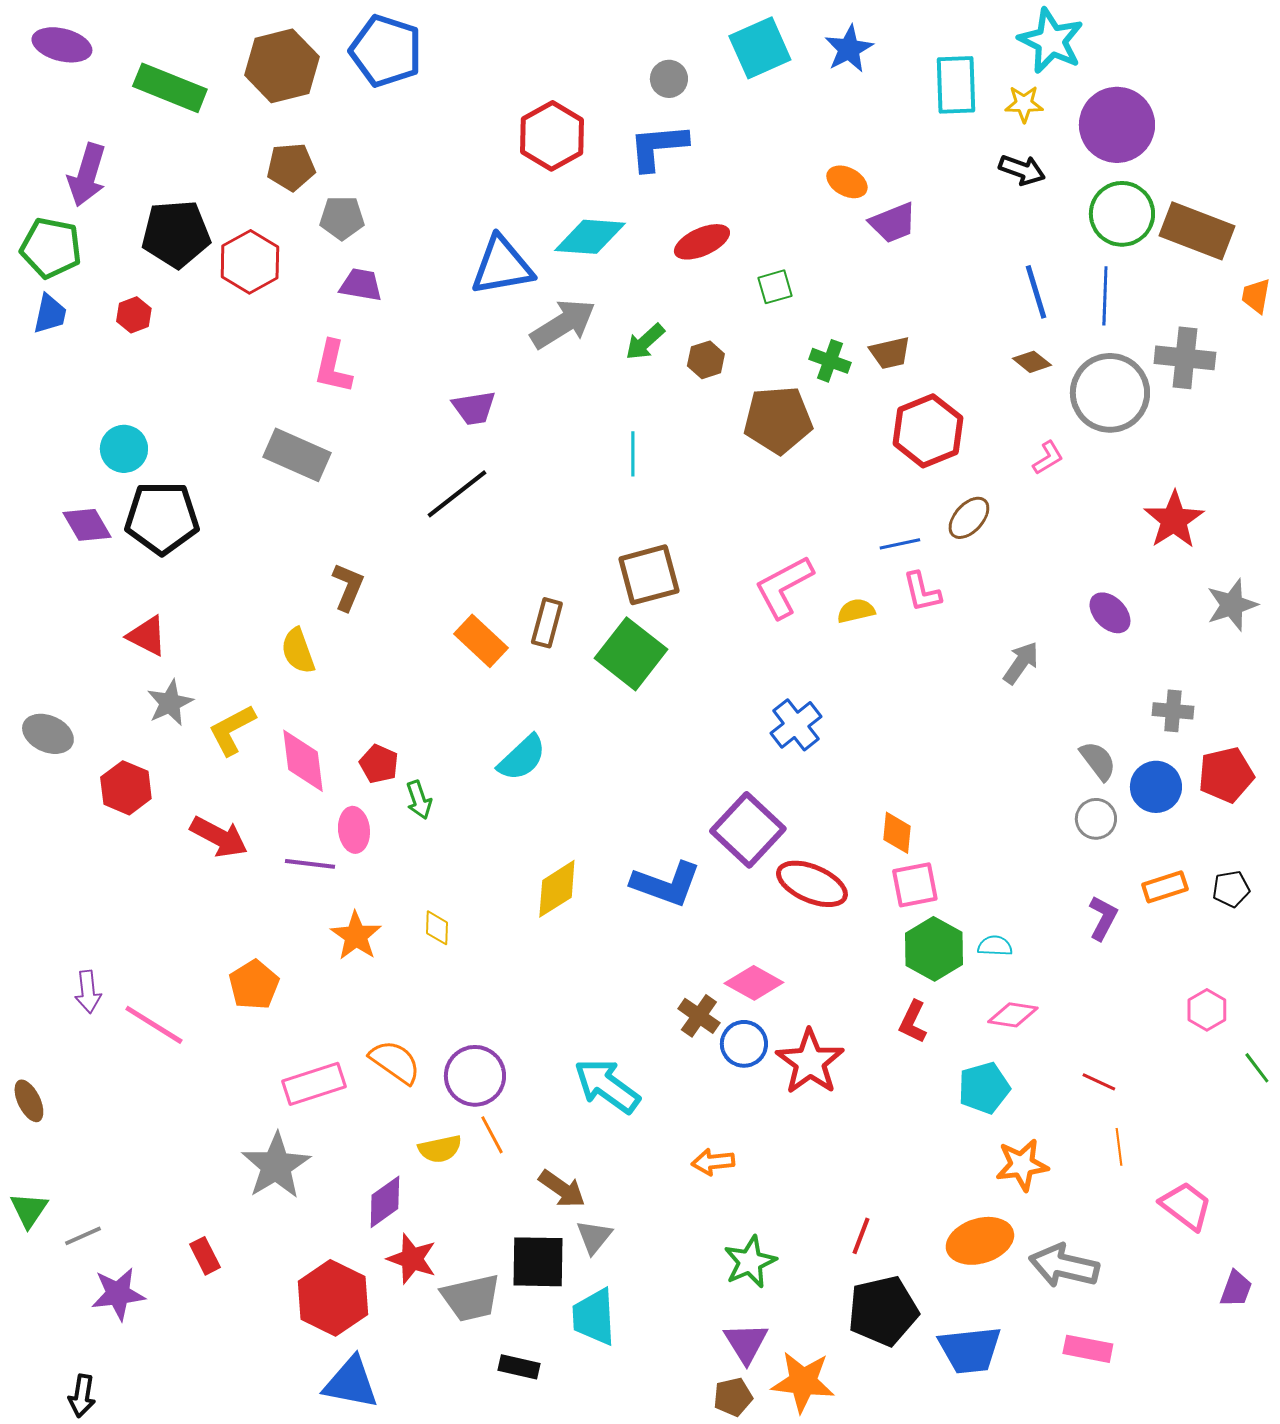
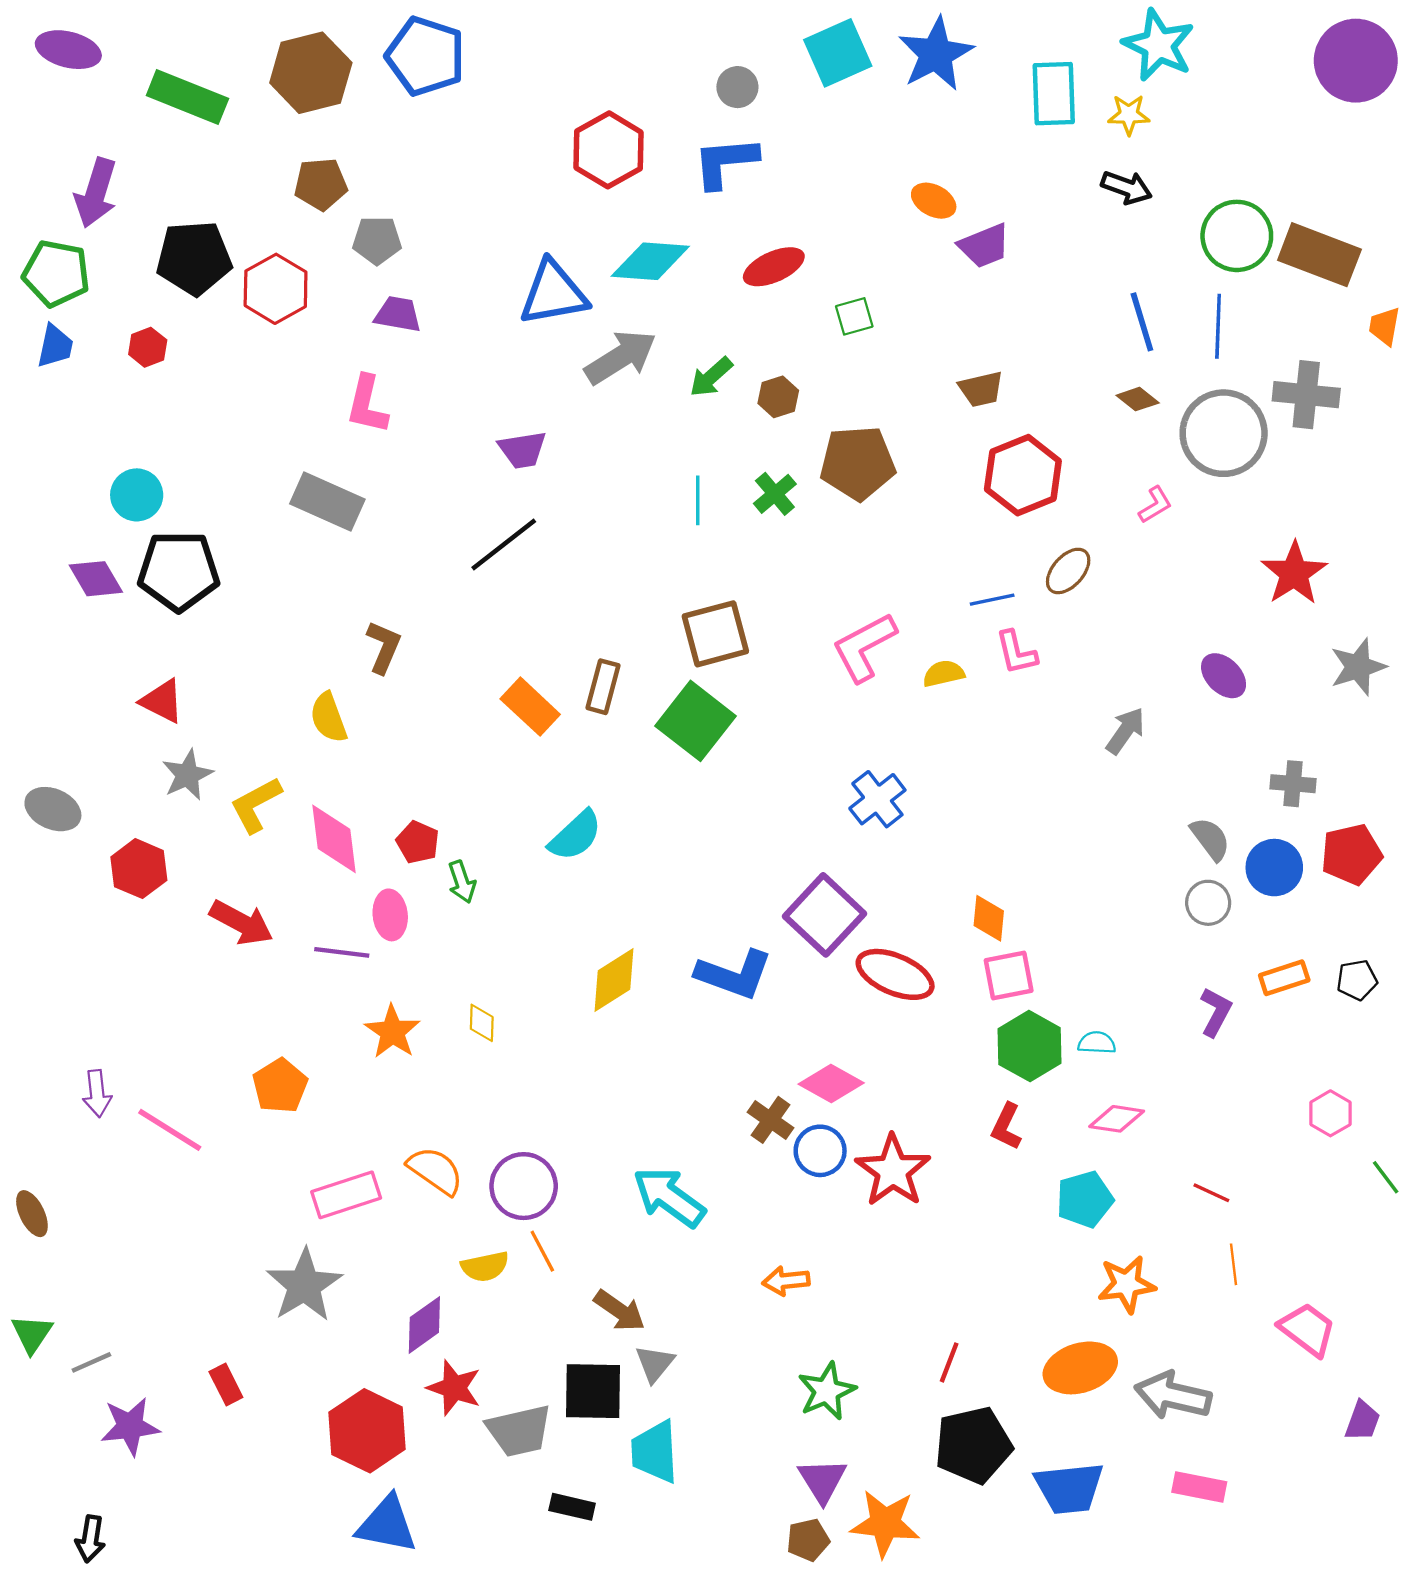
blue star: (849, 49) -> (936, 54), size x1.4
purple circle: (1117, 125) -> (1356, 61), moved
green cross: (830, 361) -> (775, 494), moved, turned 30

